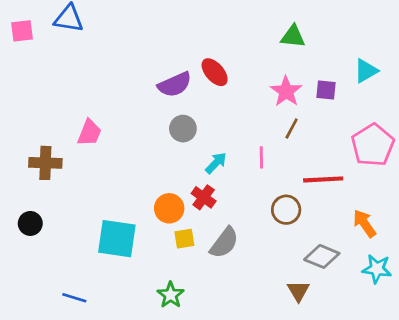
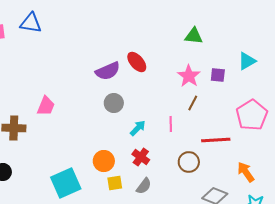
red cross: (204, 197) -> (141, 157), moved
cyan square: (117, 239) -> (66, 183), turned -32
gray semicircle: (224, 243) -> (144, 186), size x0.7

